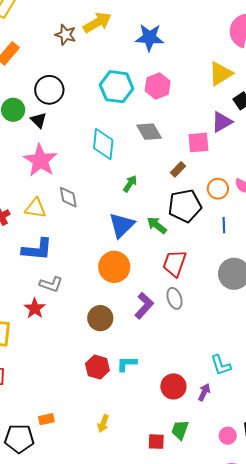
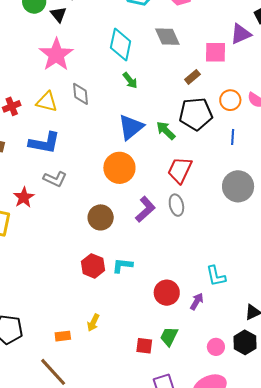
green arrow: (130, 184) -> (130, 80), moved, turned 102
red star: (35, 308) -> (24, 197), moved
orange rectangle: (46, 419) -> (63, 336), moved

